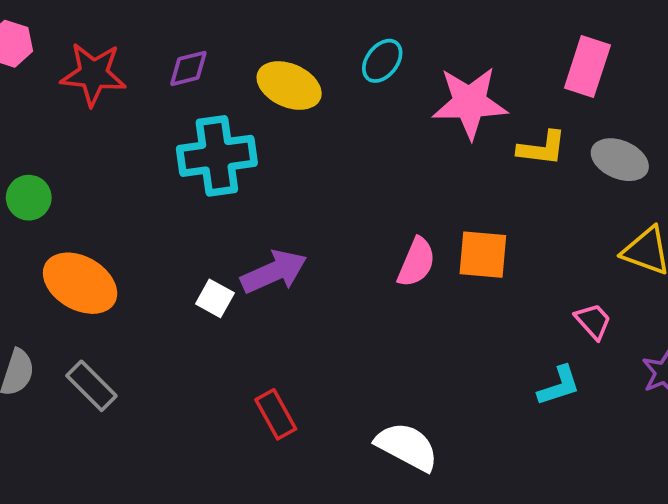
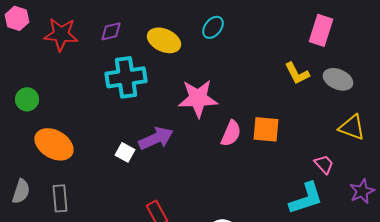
pink star: (470, 103) -> (198, 98), moved
yellow L-shape: (542, 148) -> (297, 73), turned 56
gray rectangle: (91, 386) -> (60, 198), turned 40
cyan L-shape: (559, 386) -> (306, 198), size x1.5

